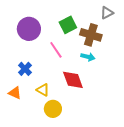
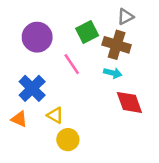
gray triangle: (107, 13) -> (126, 17), moved
blue cross: (25, 69) -> (32, 88), size x1.5
red diamond: (73, 80) -> (129, 102), moved

